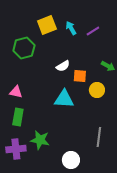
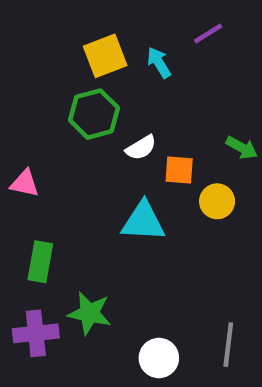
purple line: (93, 31) -> (208, 33), moved
green hexagon: (24, 48) -> (94, 114), moved
pink triangle: (16, 92) -> (25, 183), moved
gray line: (99, 137) -> (228, 345), moved

